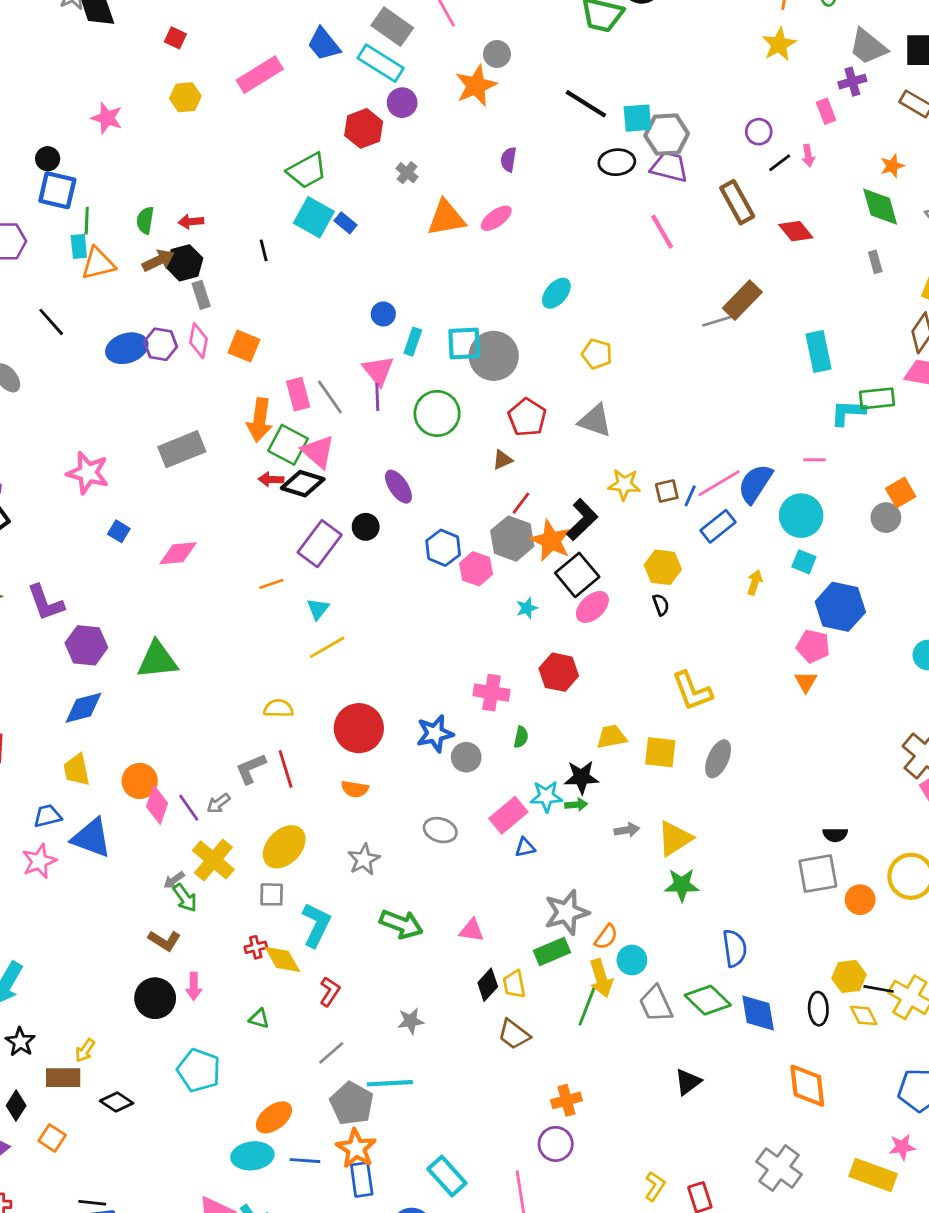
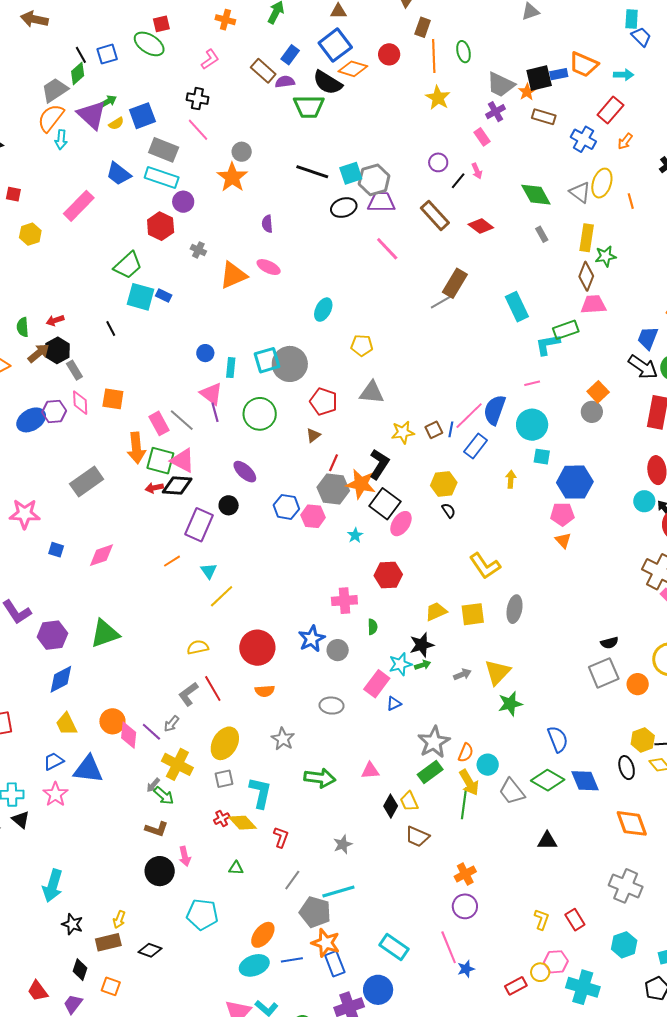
orange star: (892, 166) -> (527, 92), moved
pink ellipse: (496, 218) -> (269, 267), turned 75
black triangle: (688, 1082) -> (547, 841), turned 50

